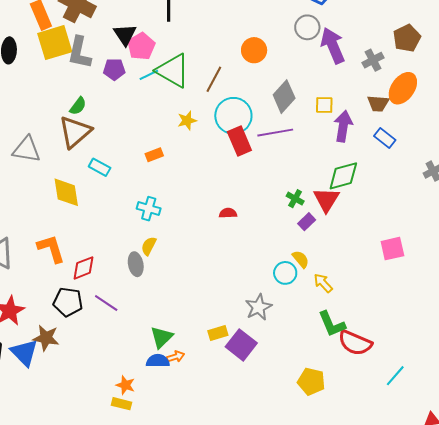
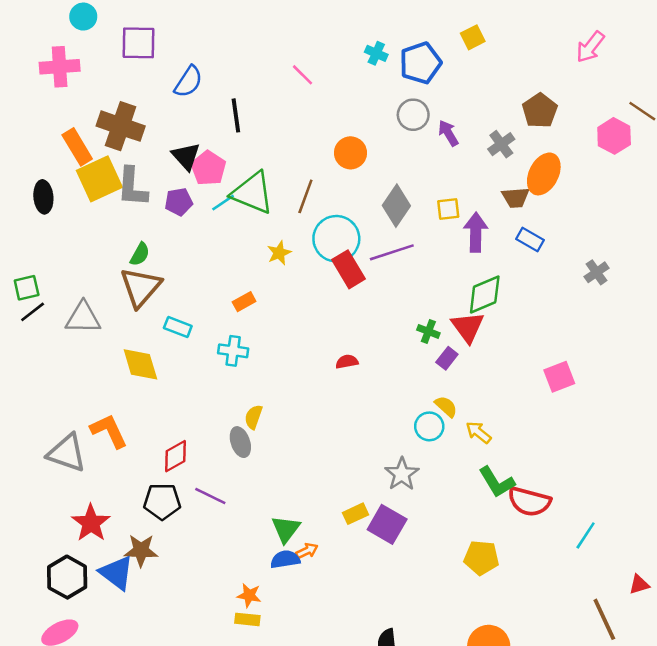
purple arrow: (333, 46) -> (448, 133), size x0.6
cyan cross: (149, 209) -> (233, 351), moved
orange L-shape: (51, 249) -> (109, 431), moved

